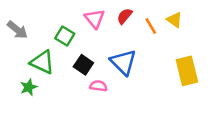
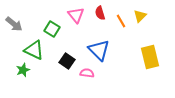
red semicircle: (125, 16) -> (100, 13), turned -56
yellow triangle: (174, 20) -> (140, 16), turned 40
black square: (83, 65) -> (67, 61), moved
pink semicircle: (98, 86) -> (87, 73), moved

